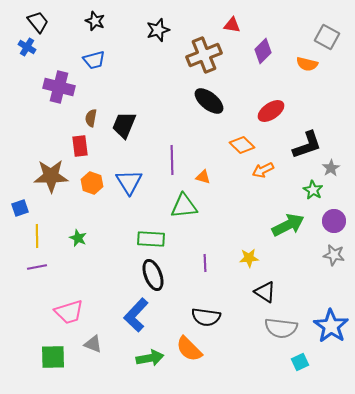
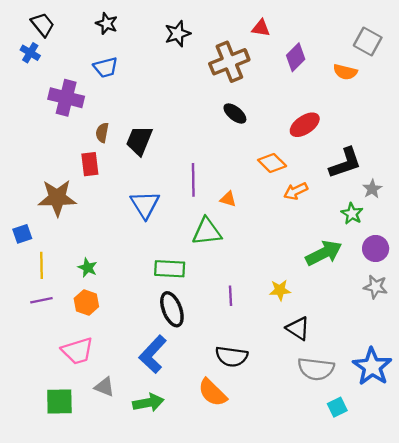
black ellipse: (209, 101) -> (235, 114), size x0.7
orange hexagon: (92, 183) -> (86, 302), moved
green arrow: (150, 358) -> (148, 403), moved

